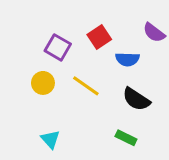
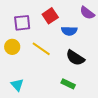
purple square: (58, 47) -> (22, 23), turned -36

